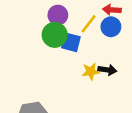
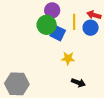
yellow line: (89, 24) -> (74, 22), turned -49
black arrow: (107, 70) -> (78, 83), moved

